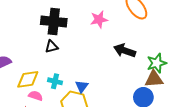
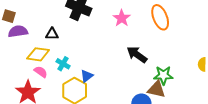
pink star: (99, 19) -> (122, 18), turned 30
black triangle: (52, 47) -> (52, 34), moved

